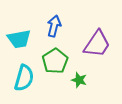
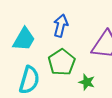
cyan trapezoid: (19, 39) -> (24, 39), turned -50

